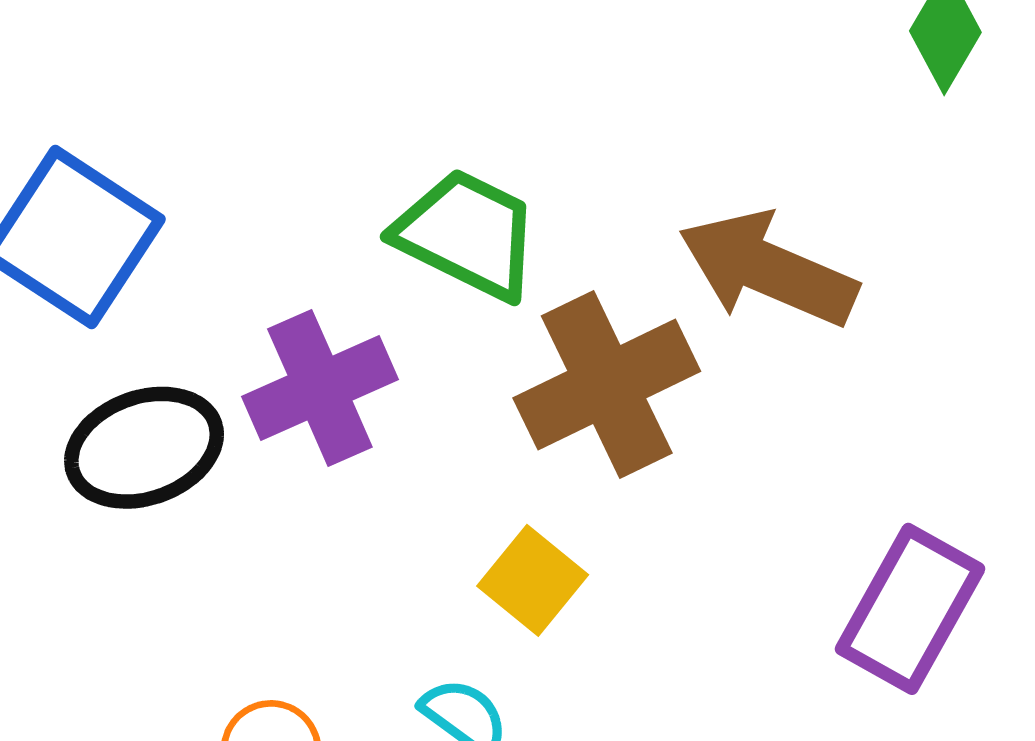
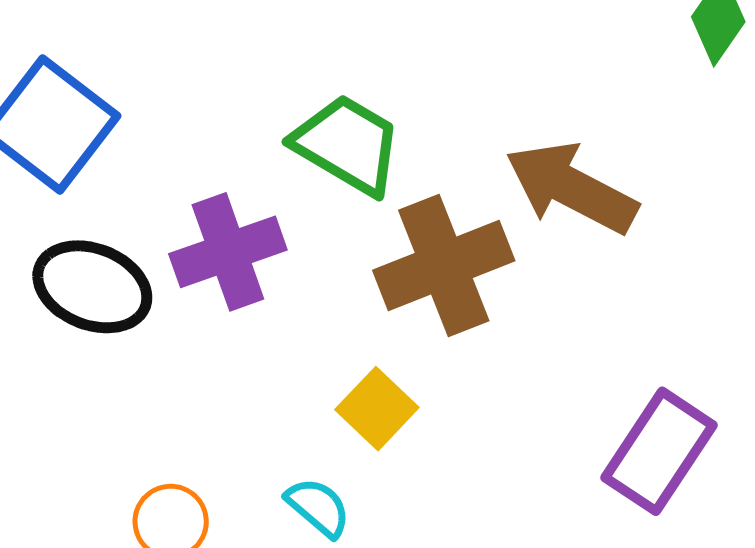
black ellipse: (144, 448) -> (92, 287), turned 37

